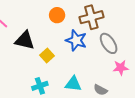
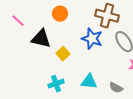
orange circle: (57, 15) -> (60, 14), moved
brown cross: (91, 17) -> (107, 16), turned 30

